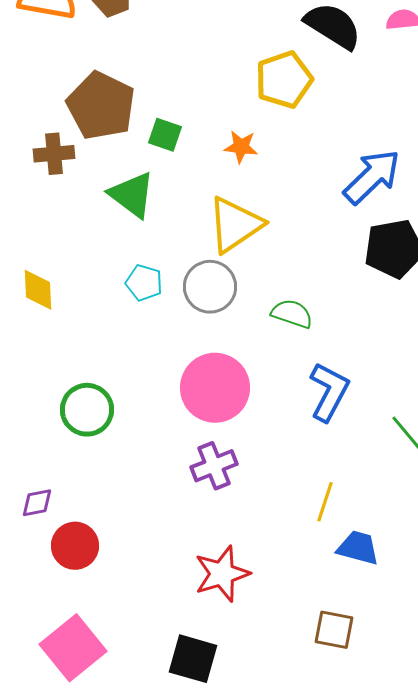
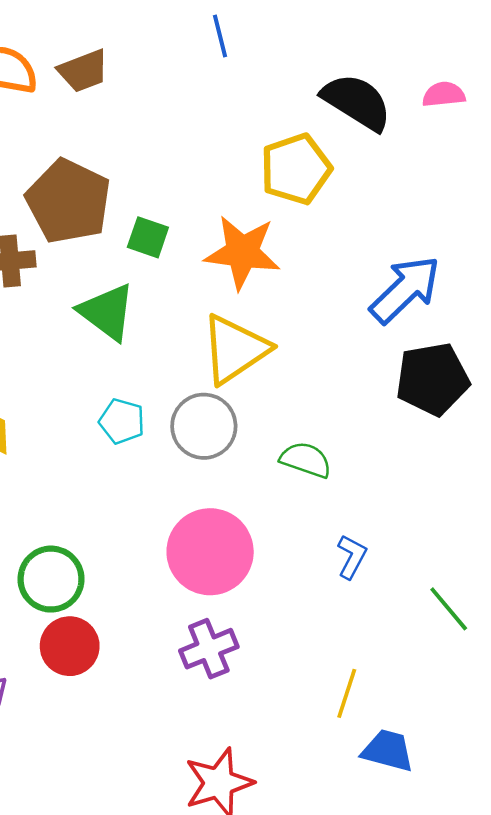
orange star: (241, 147) -> (242, 252), size x1.8
blue L-shape: (329, 392) -> (352, 557), size x0.6
red circle: (75, 546) -> (70, 646), moved

